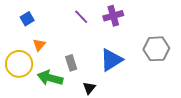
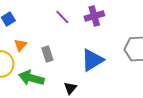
gray rectangle: (71, 63) -> (47, 54), moved

